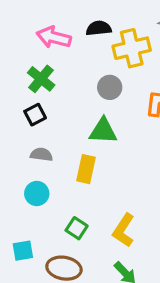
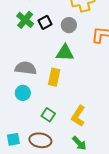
black square: (35, 115) -> (45, 22), moved
gray semicircle: (41, 154) -> (26, 68), size x1.5
cyan square: (23, 251) -> (13, 139), moved

